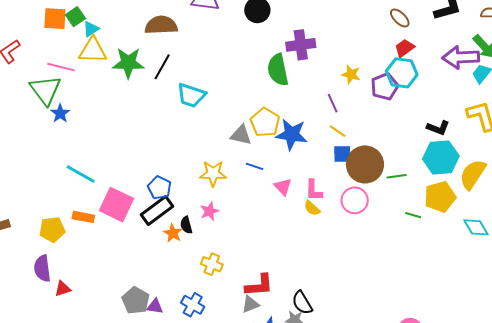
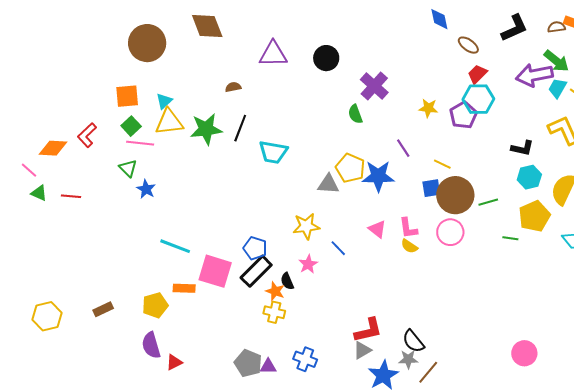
green square: (75, 17) -> (131, 126), moved
brown semicircle: (161, 25) -> (233, 87), size x0.5
purple cross: (301, 45) -> (374, 86), turned -32
green semicircle: (278, 70) -> (355, 114), size x0.6
green triangle: (45, 90) -> (128, 168), size x0.6
purple line: (333, 103) -> (403, 148), moved
yellow line: (338, 131) -> (442, 164), moved
cyan hexagon: (441, 157) -> (529, 177), size x0.7
blue line: (255, 166) -> (338, 248), moved, turned 36
yellow cross: (212, 264) -> (274, 312), moved

